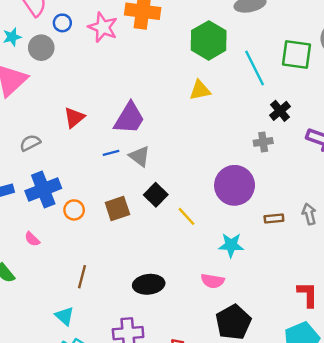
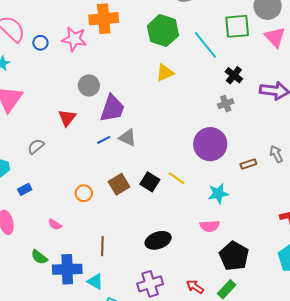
gray circle: (41, 48) -> (89, 85), moved
blue cross: (43, 190) -> (67, 269), moved, turned 32
black square: (156, 195) -> (150, 182), moved

